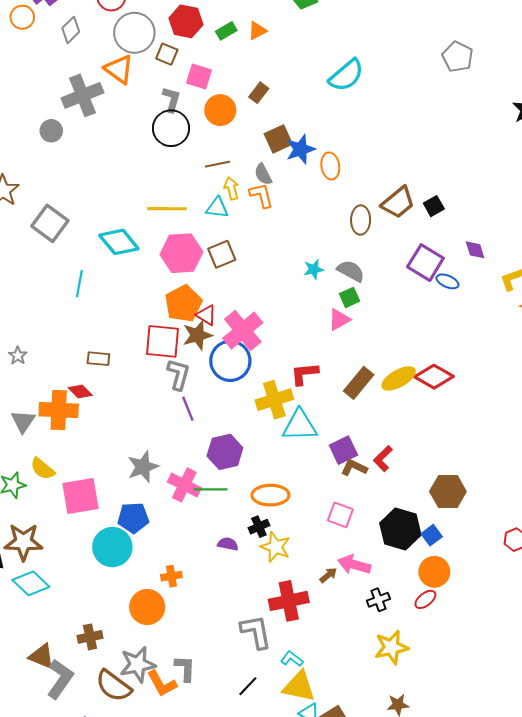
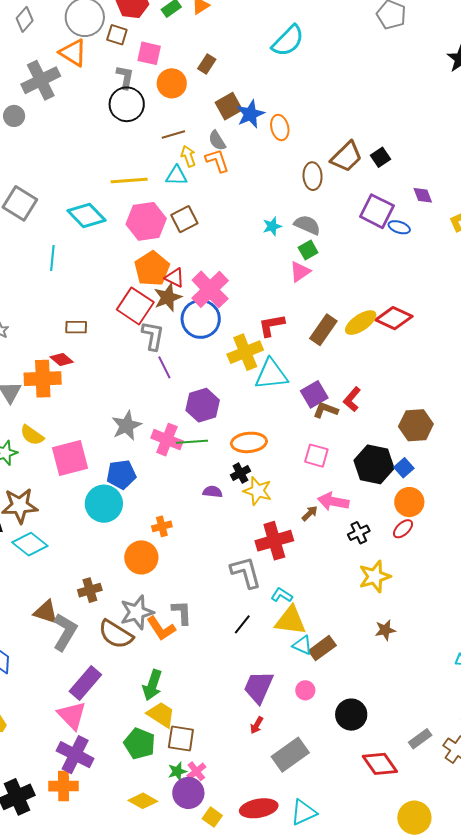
red square: (162, 341) -> (135, 306), turned 33

